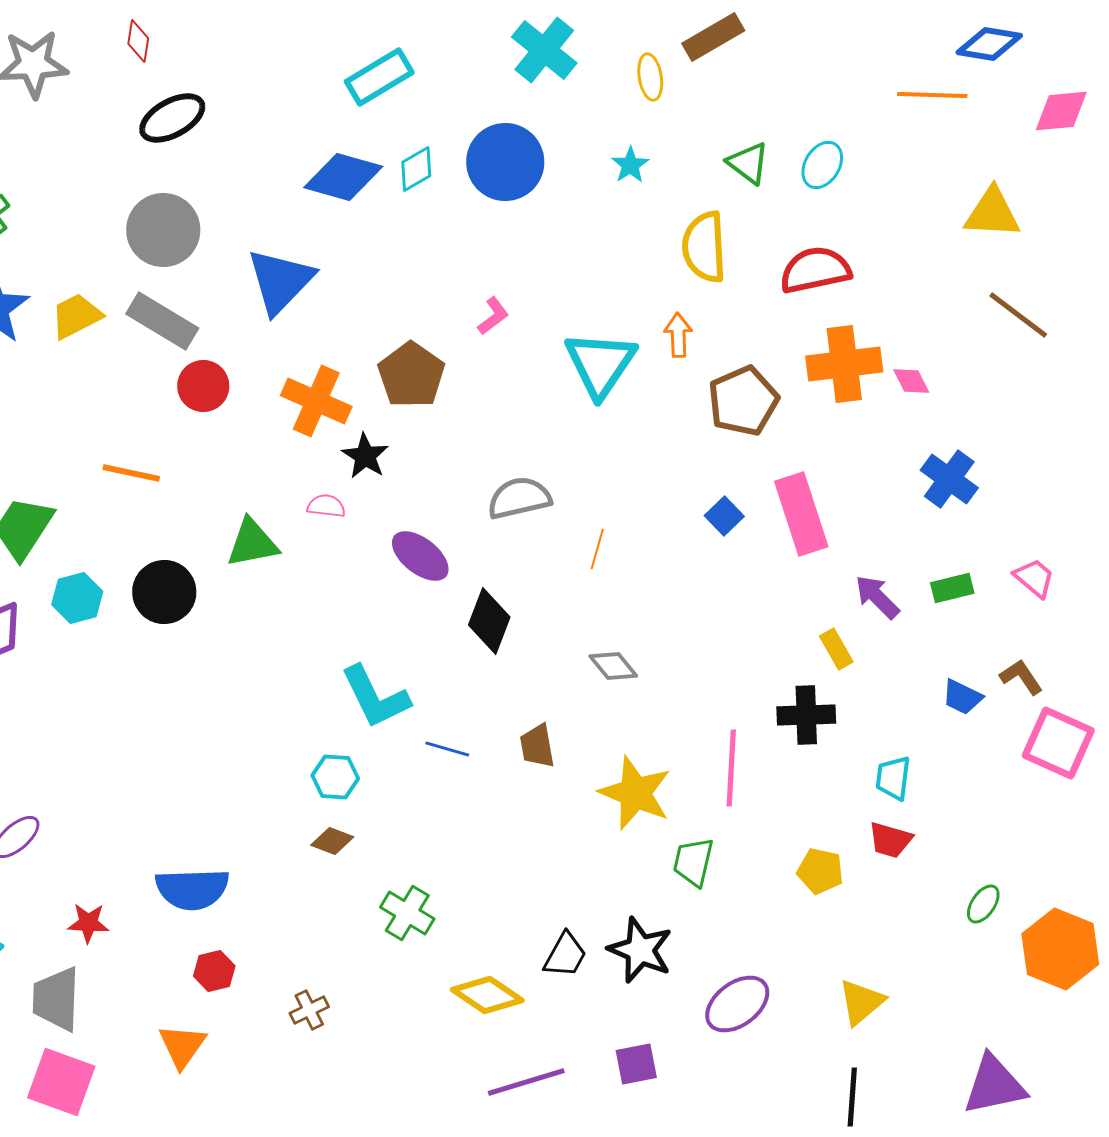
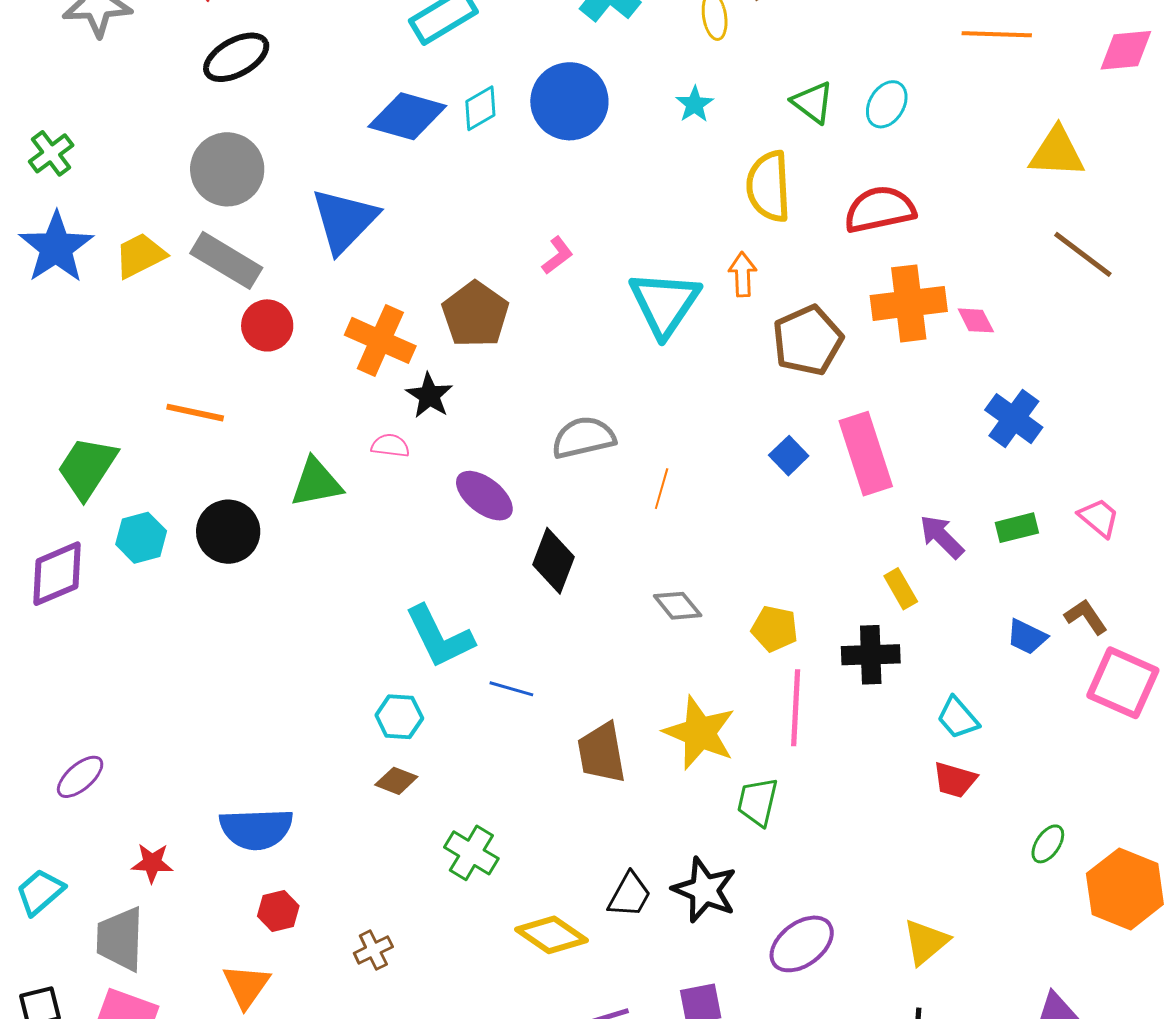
brown trapezoid: (537, 746) -> (601, 753), moved, size x1.4
cyan trapezoid: (893, 778) -> (958, 718), turned -48
yellow pentagon: (820, 871) -> (775, 629), moved

